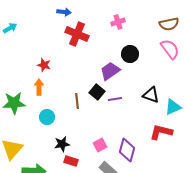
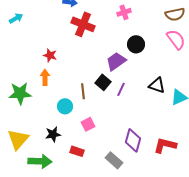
purple line: (115, 99) -> (121, 89), turned -56
cyan circle: (47, 117) -> (65, 106), moved
red L-shape: (161, 132) -> (165, 145), moved
black star: (62, 144) -> (53, 134), moved
pink square: (100, 145) -> (88, 124), moved

